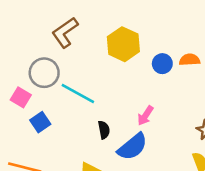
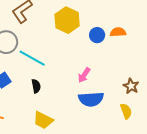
black semicircle: (104, 130) -> (36, 86), moved
blue semicircle: (132, 147) -> (91, 99), moved, turned 35

